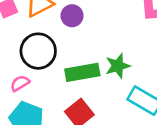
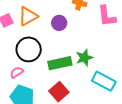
purple circle: (72, 16) -> (59, 23), moved

